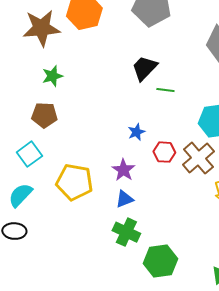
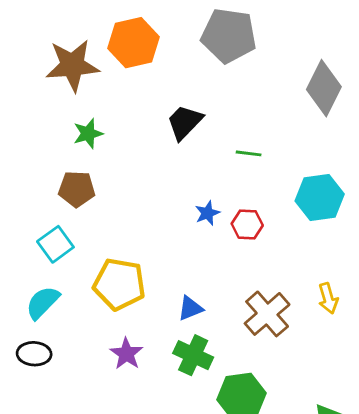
black trapezoid: (144, 68) -> (185, 122), moved
red hexagon: (164, 152) -> (247, 224), moved
brown cross: (198, 158) -> (267, 314), moved
purple star: (123, 170) -> (126, 354), moved

